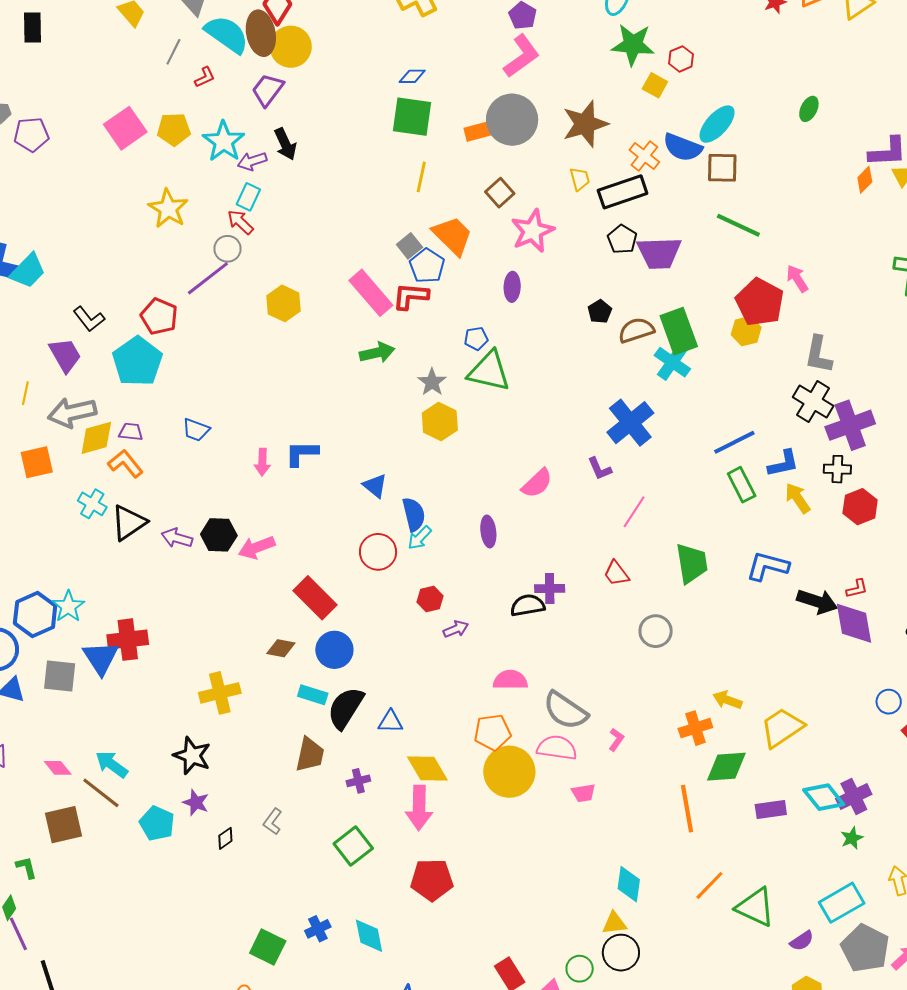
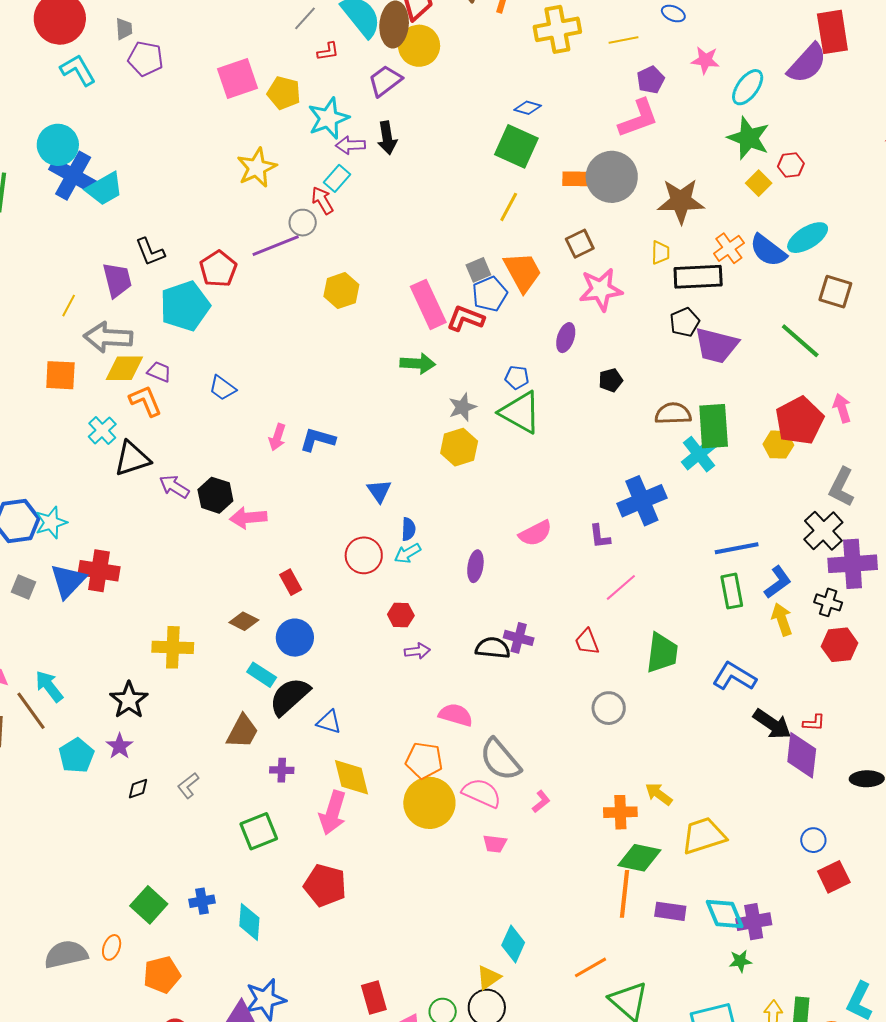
brown square: (722, 168) -> (835, 292), moved
black pentagon: (600, 311) -> (611, 380), moved
blue L-shape: (783, 464) -> (778, 582), turned -40
blue semicircle: (414, 514) -> (408, 529), size x0.7
red rectangle: (315, 598) -> (291, 582), size x0.6
gray square: (60, 676) -> (23, 587), size x0.7
orange line: (687, 809) -> (624, 894), moved
yellow triangle: (614, 923) -> (489, 977), turned -44

